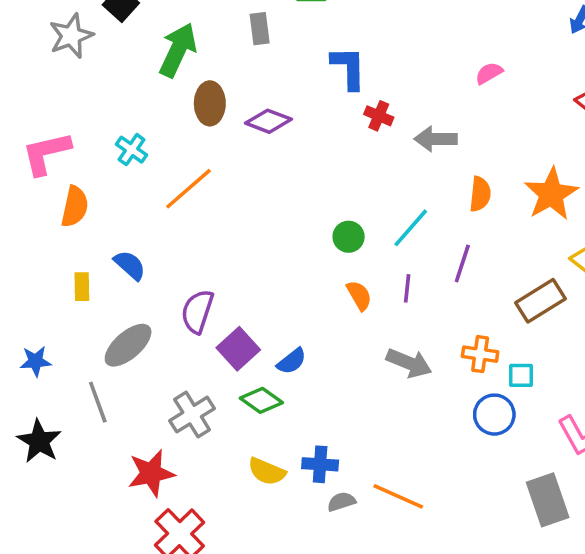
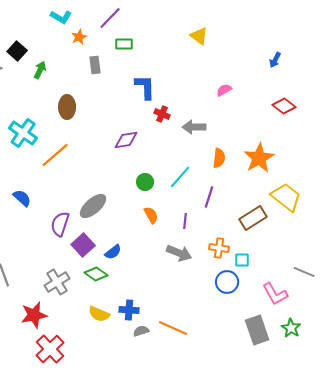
green arrow: (178, 50) -> (40, 70), moved, size x0.6
purple diamond: (268, 121) -> (126, 140), moved, turned -30
cyan cross: (132, 150) -> (23, 133), size x1.6
purple line: (407, 288) -> (185, 221), moved
gray ellipse: (128, 345) -> (93, 206), moved

